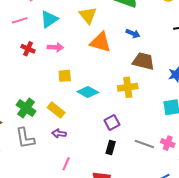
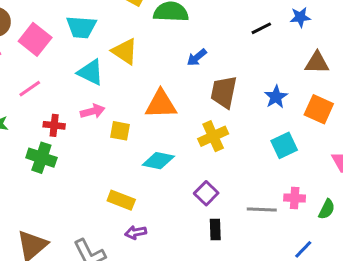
cyan triangle: (49, 19) -> (90, 72), moved, turned -42
blue arrow: (133, 33) -> (197, 57), turned 136
orange triangle: (100, 42) -> (161, 104), moved
brown trapezoid: (143, 61) -> (224, 92), turned -75
yellow square: (65, 76) -> (120, 131), moved, turned 32
green cross: (26, 108) -> (41, 158), moved

